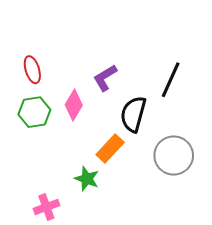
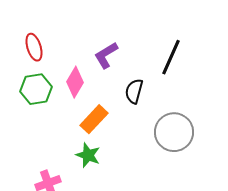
black semicircle: (133, 114) -> (134, 91), size x0.7
orange rectangle: (110, 148) -> (94, 119), moved

